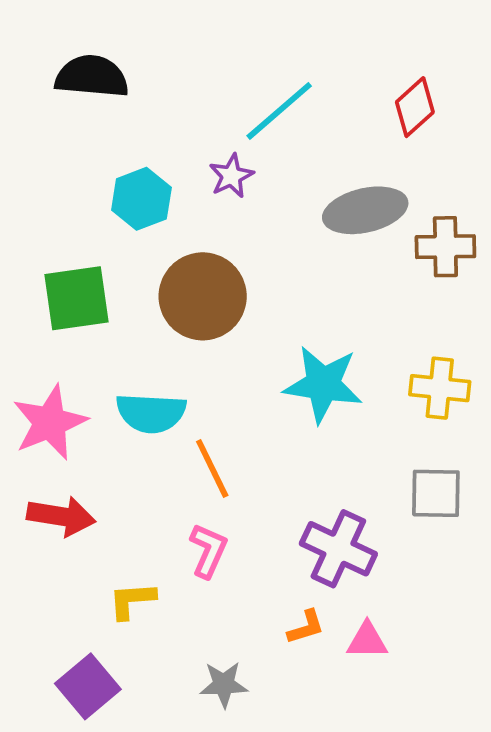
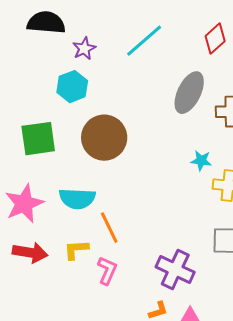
purple star: (231, 176) -> (84, 49), moved
gray ellipse: (365, 210) -> (189, 93), turned -51
cyan star: (323, 384) -> (201, 161), moved, size x0.5
yellow L-shape: (132, 600) -> (76, 250), moved

